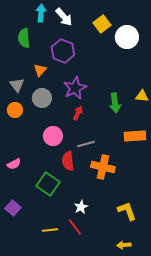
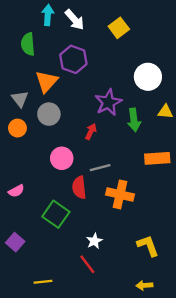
white circle: (127, 37) -> (148, 77), moved
orange triangle: (40, 70) -> (47, 81), size x1.5
purple star: (75, 88) -> (108, 102), moved
yellow line: (50, 230) -> (43, 282), moved

